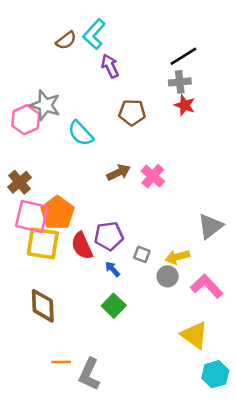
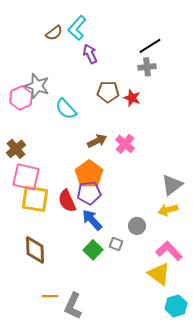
red star: (185, 105) -> (132, 98), moved
orange pentagon: (57, 213) -> (89, 174), moved
gray square: (142, 254) -> (116, 244), moved
yellow arrow: (177, 257) -> (168, 210), moved
blue arrow: (112, 269) -> (92, 220), size x1.6
pink L-shape: (207, 286) -> (169, 251), moved

